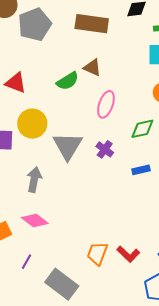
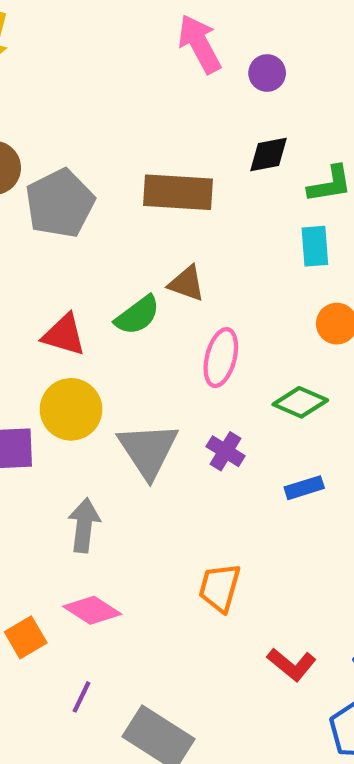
red triangle: (16, 83) -> (64, 335), moved
green diamond: (142, 129) -> (300, 402), turned 40
orange trapezoid: (97, 254) -> (220, 588), moved

